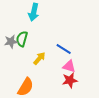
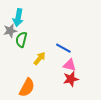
cyan arrow: (34, 12) -> (18, 18), moved
gray star: (11, 42) -> (10, 31), moved

